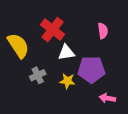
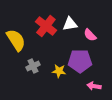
pink semicircle: (103, 31) -> (90, 35), moved, turned 144
white triangle: (66, 52) -> (70, 24), moved

